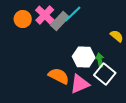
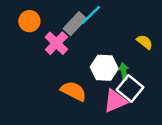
pink cross: (45, 15) -> (56, 43), moved
pink triangle: (80, 84) -> (115, 101), moved

